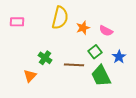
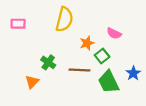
orange star: (83, 28) -> (87, 43), moved
blue star: (119, 57) -> (133, 73), moved

